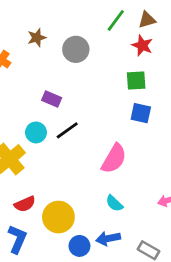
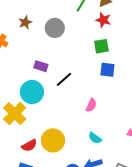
black line: (67, 130) -> (64, 79), moved
cyan circle: (36, 132) -> (32, 92), size x1.5
pink semicircle: (114, 159) -> (91, 105), size x0.6
yellow circle: (58, 217) -> (53, 140), moved

